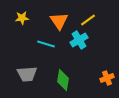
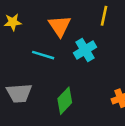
yellow line: (88, 20) -> (104, 16), moved, turned -42
green diamond: (63, 80) -> (65, 101), turned 35

